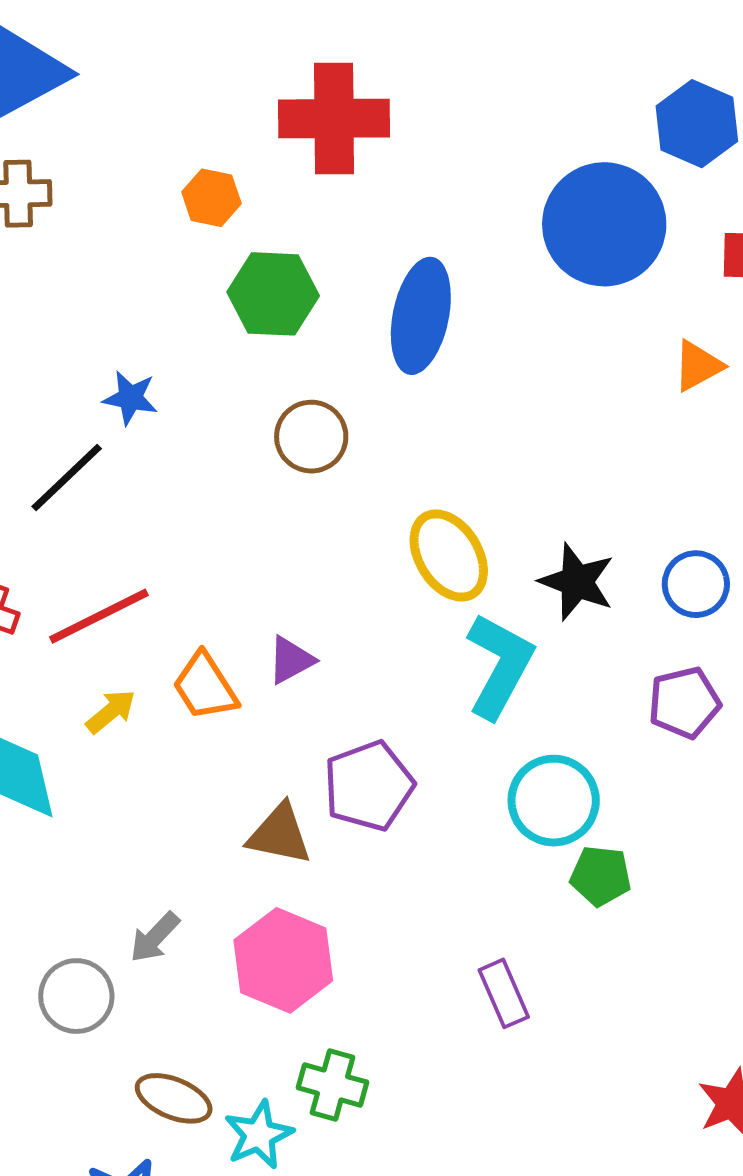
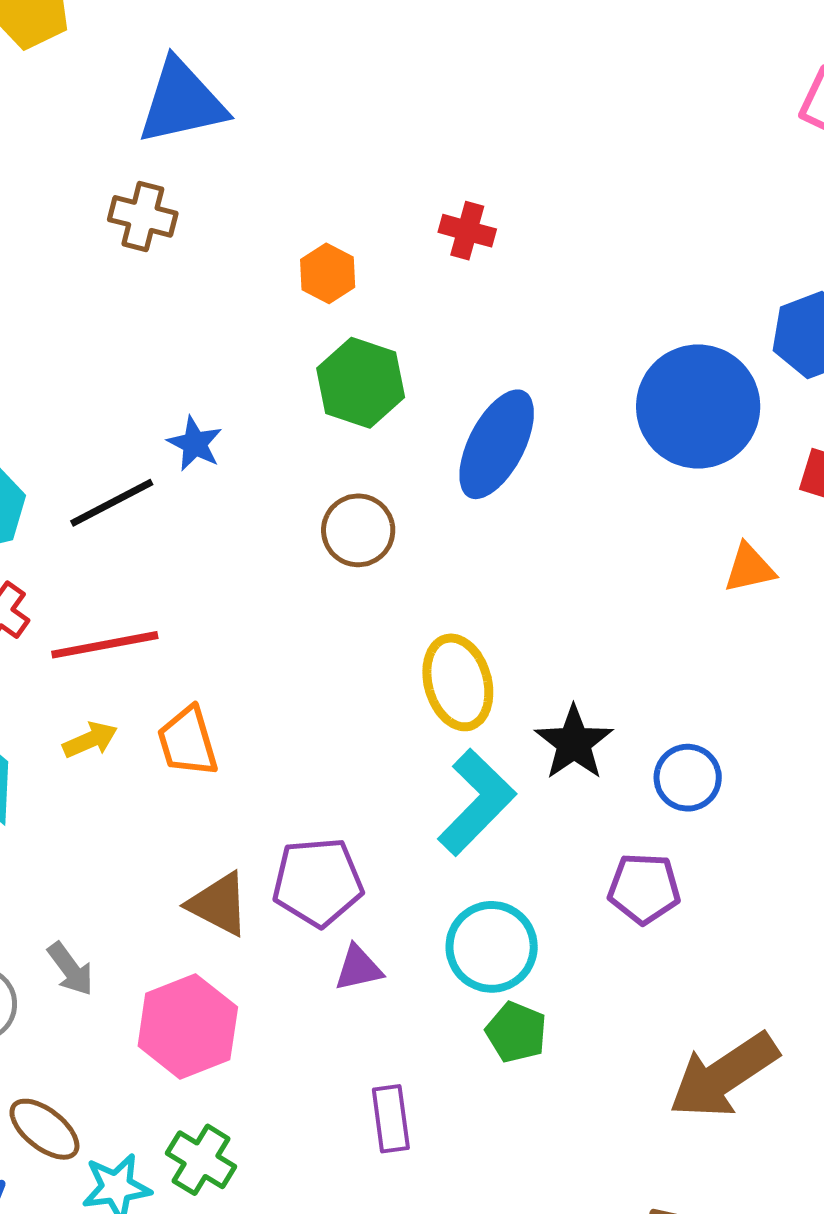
red cross: (334, 118) -> (467, 231), size x0.5
purple triangle: (291, 660) -> (358, 968), moved
gray arrow: (155, 937) -> (70, 969), turned -96

